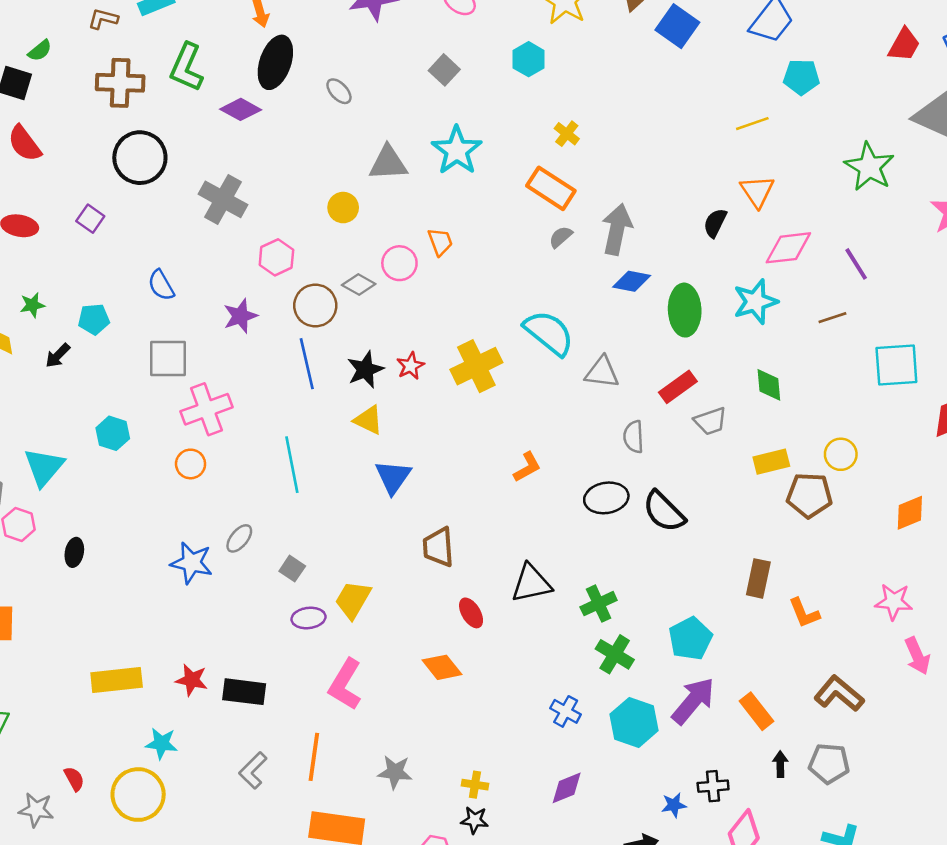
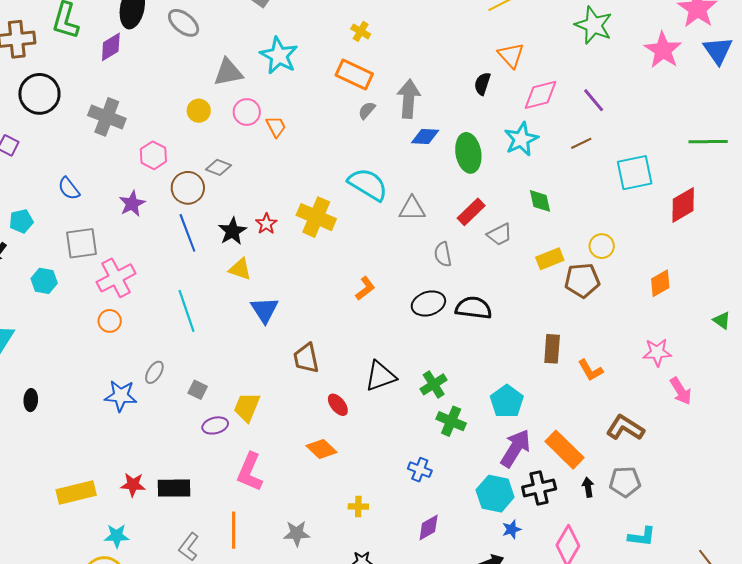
gray ellipse: (339, 91) -> (184, 23), size x1.5
purple diamond: (241, 109) -> (111, 47), turned -52
pink circle: (399, 263) -> (247, 112), moved
yellow cross: (476, 366) -> (316, 217), turned -33
cyan hexagon: (113, 433) -> (44, 281), moved
black semicircle: (664, 512) -> (474, 308), turned 150
orange rectangle: (756, 711) -> (565, 450), size x1.4
cyan hexagon: (634, 722) -> (495, 494), moved
yellow cross: (475, 785) -> (358, 506), moved
black cross: (713, 786) -> (539, 488), moved, size x1.4

